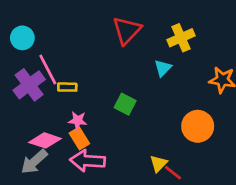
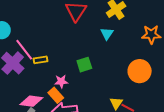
green square: (125, 104) -> (84, 65), turned -35
pink star: (78, 121) -> (61, 81), moved

